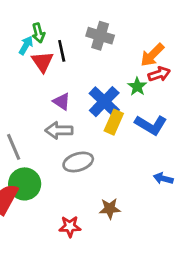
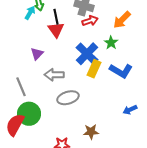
red triangle: (42, 62) -> (56, 30), moved
red arrow: (159, 74) -> (90, 21), moved
purple triangle: (62, 102) -> (37, 54), moved, turned 40
blue arrow: (163, 178) -> (130, 110), turned -40

